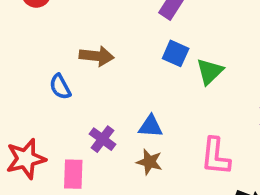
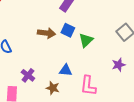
brown arrow: (97, 56) -> (46, 33), moved
blue triangle: (151, 126) -> (66, 70), moved

